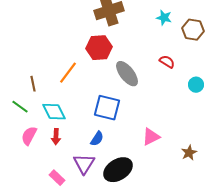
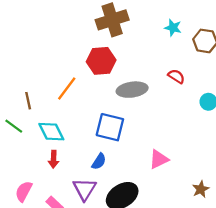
gray ellipse: (127, 74) -> (132, 90), turned -60
pink semicircle: (29, 136) -> (24, 191), moved
brown star: (189, 153) -> (201, 189), moved

